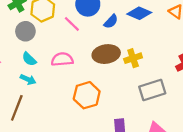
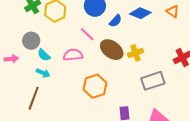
pink line: (72, 24) -> (87, 34), moved
gray circle: (25, 31) -> (31, 41), moved
brown ellipse: (106, 54) -> (112, 50), turned 45

